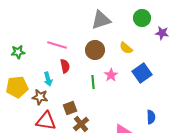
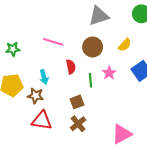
yellow semicircle: (126, 48) -> (125, 45), turned -88
red semicircle: (65, 66) -> (71, 67), moved
brown square: (70, 108) -> (77, 102), moved

